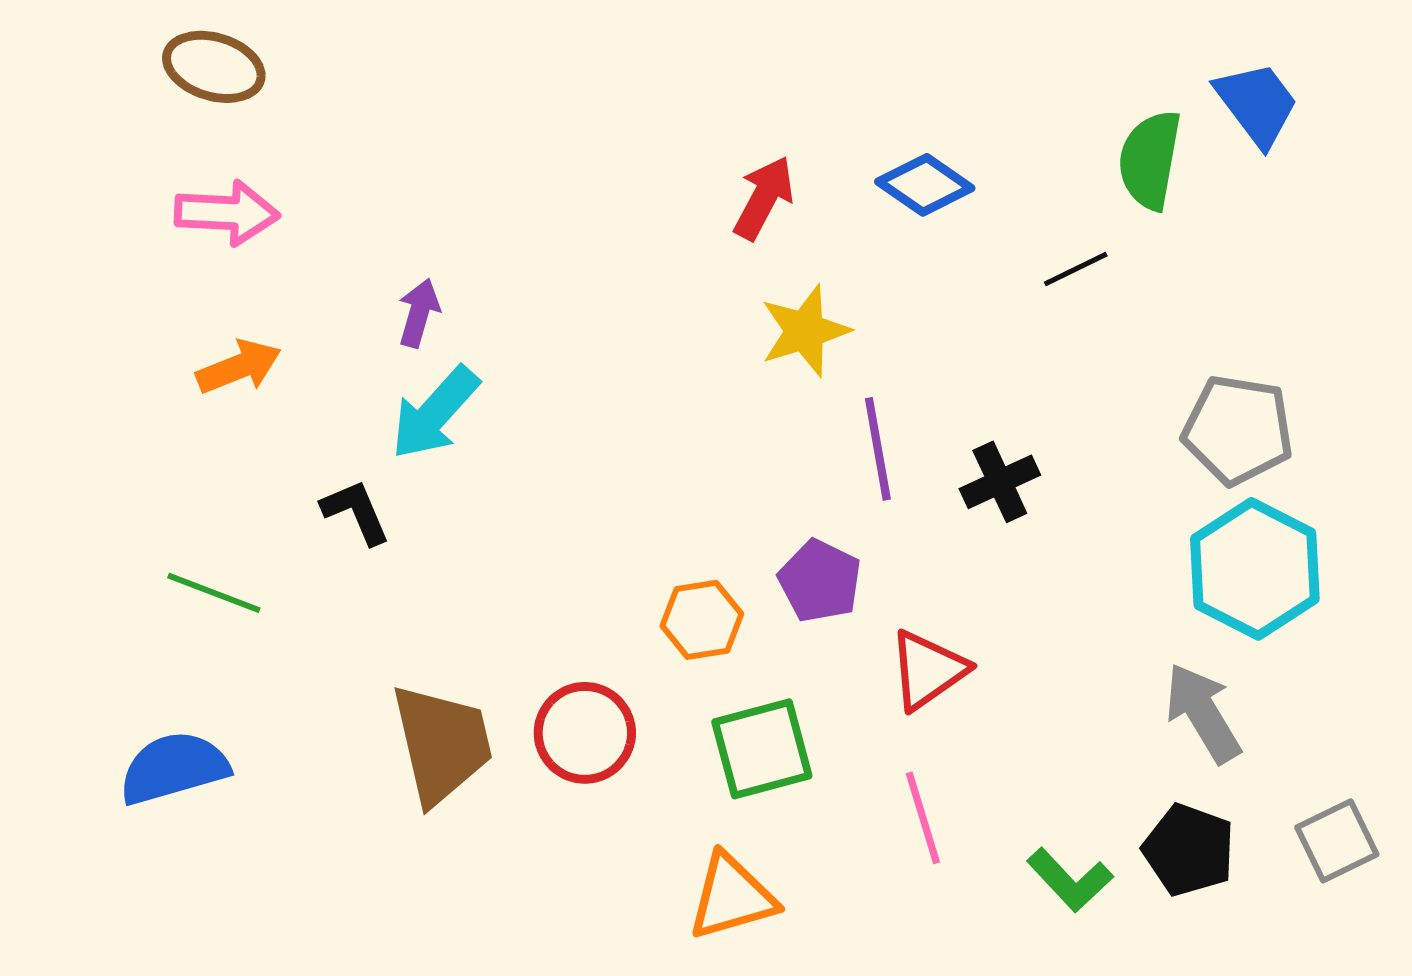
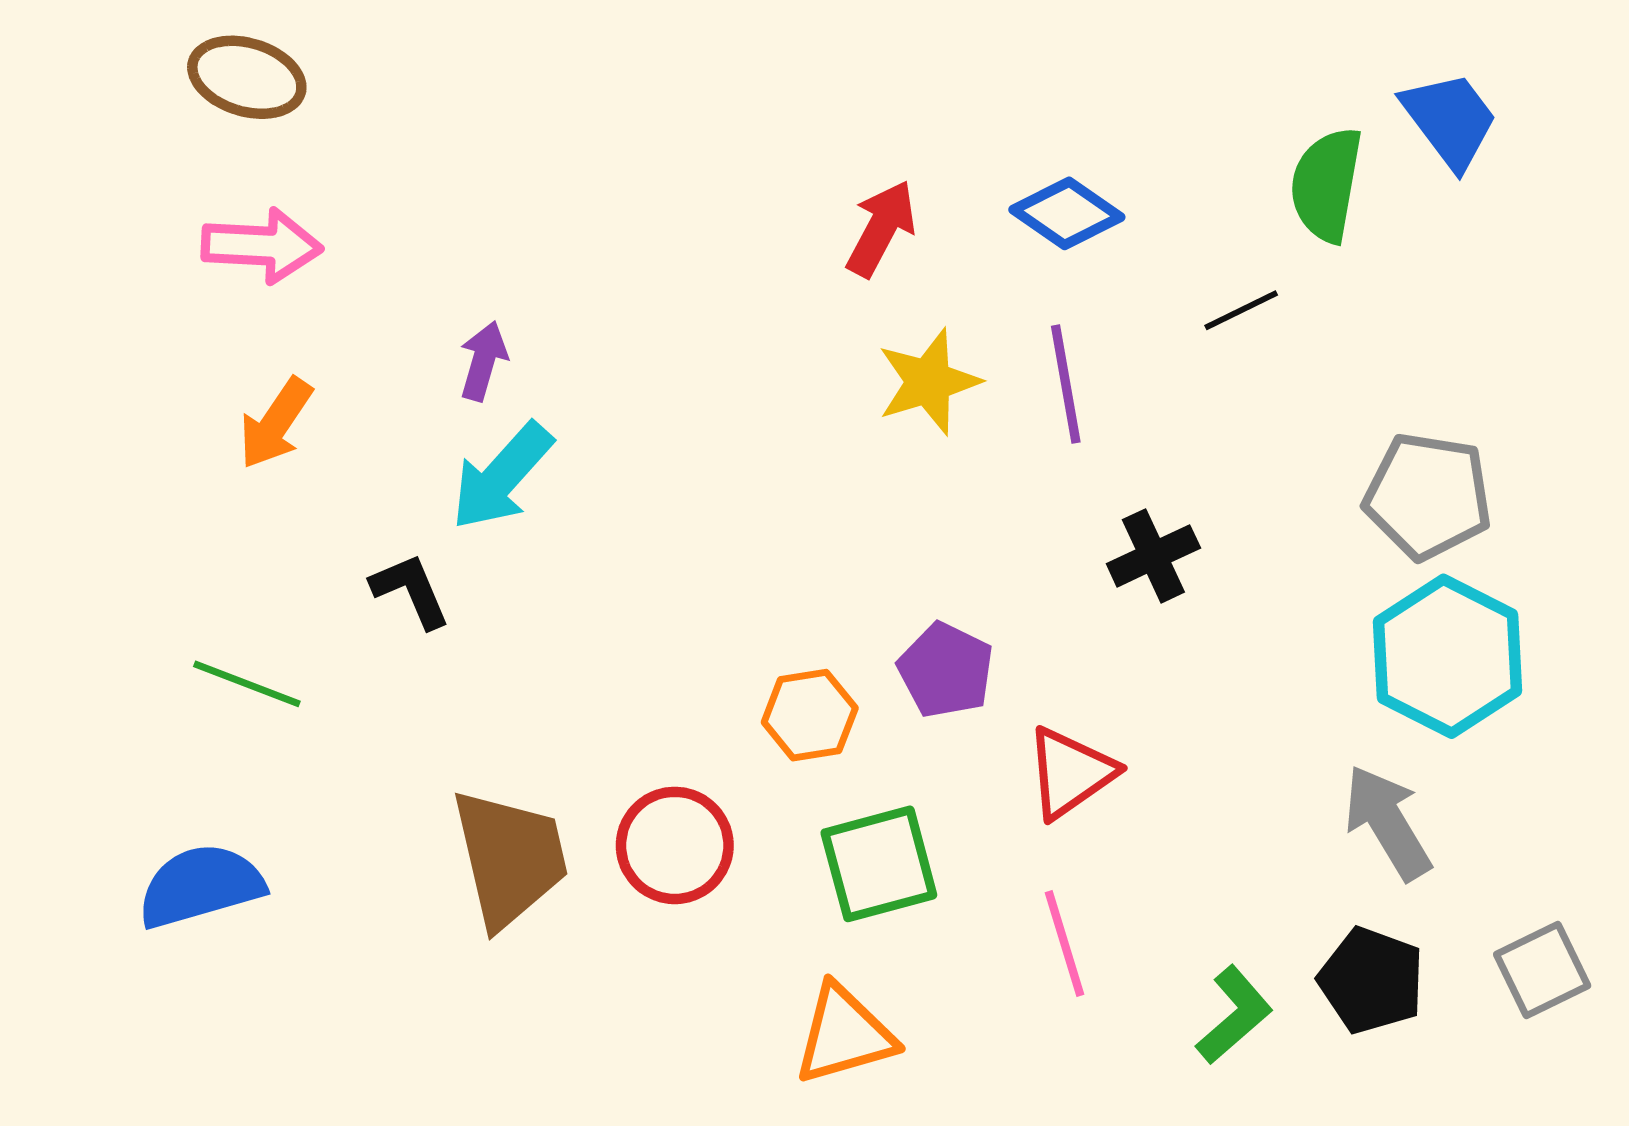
orange arrow: (239, 367) -> (276, 423), turned 146
purple line: (878, 449) -> (1066, 384), moved
green L-shape: (1070, 880) -> (1234, 1015), turned -88

